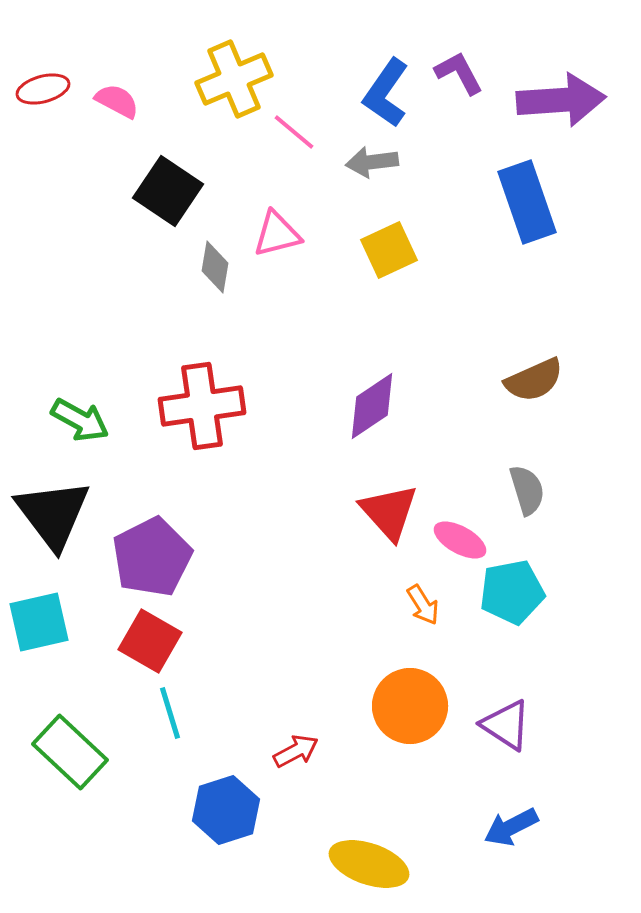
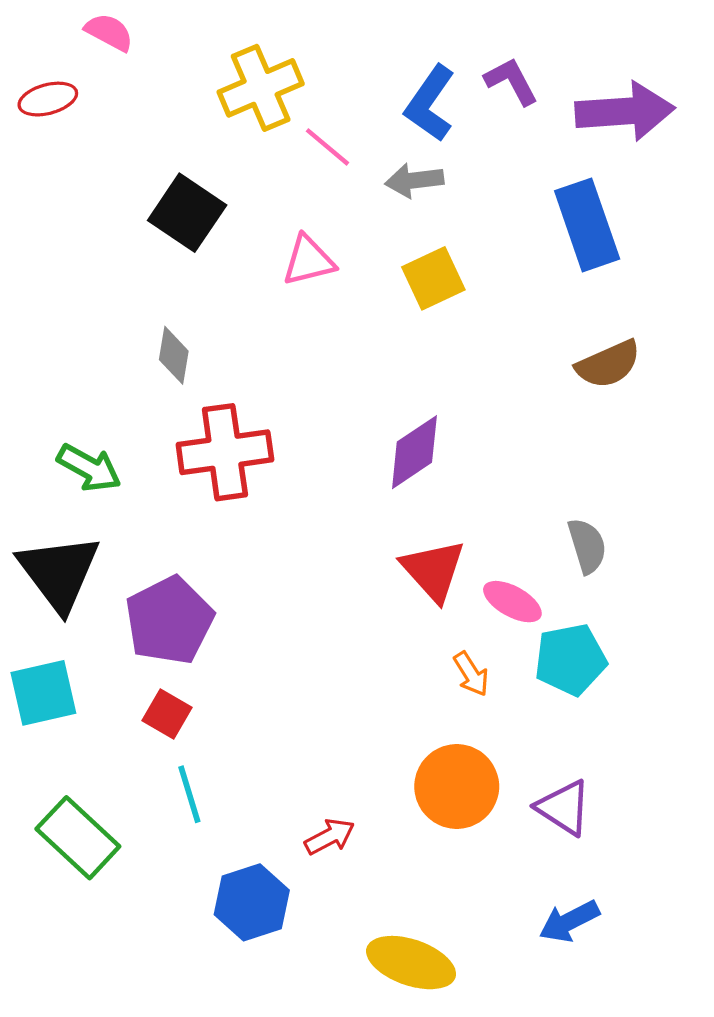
pink semicircle: (117, 101) -> (109, 32), moved
gray diamond: (215, 267) -> (174, 355), moved
brown semicircle: (534, 380) -> (608, 364), moved
red square: (150, 641) -> (167, 714), size x0.7

